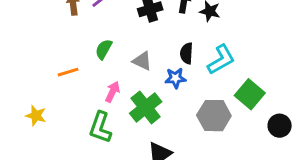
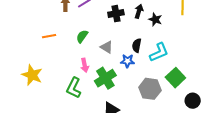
orange line: (68, 72) -> (49, 36), moved
pink arrow: (112, 92) -> (85, 65), turned 136
yellow star: (36, 116) -> (32, 75), size x1.5

